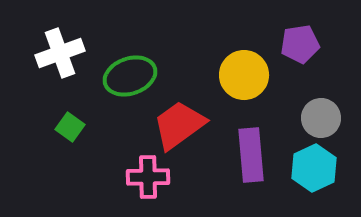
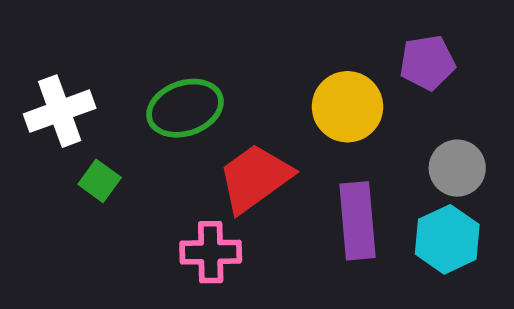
white cross: (60, 53) -> (60, 111), moved

